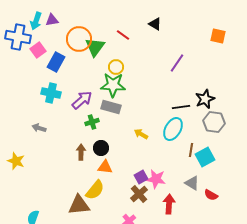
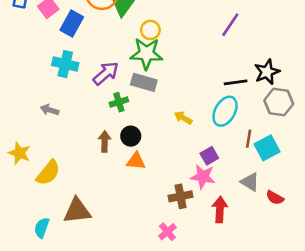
purple square: (141, 177) -> (209, 156), moved
yellow semicircle: (95, 190) -> (48, 173), moved
brown cross: (139, 194) -> (181, 196), turned 30
brown triangle: (79, 205) -> (77, 211), moved

